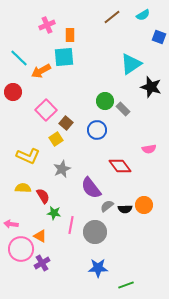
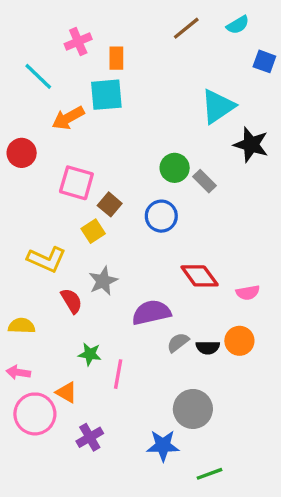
cyan line: (19, 58) -> (38, 76), moved
pink square: (46, 110) -> (76, 183), turned -30
pink semicircle: (149, 149) -> (248, 293), moved
yellow semicircle: (23, 188) -> (22, 326), moved
purple semicircle: (91, 188) -> (151, 313), turned 115
red semicircle: (43, 196) -> (71, 301), moved
gray circle: (95, 232) -> (193, 409), moved
purple cross: (42, 263) -> (90, 437), moved

